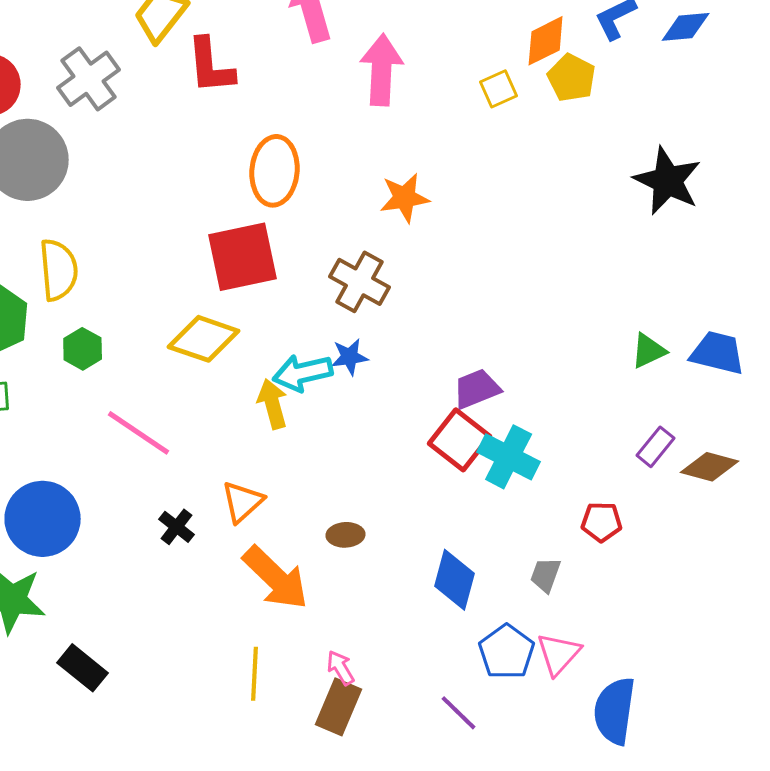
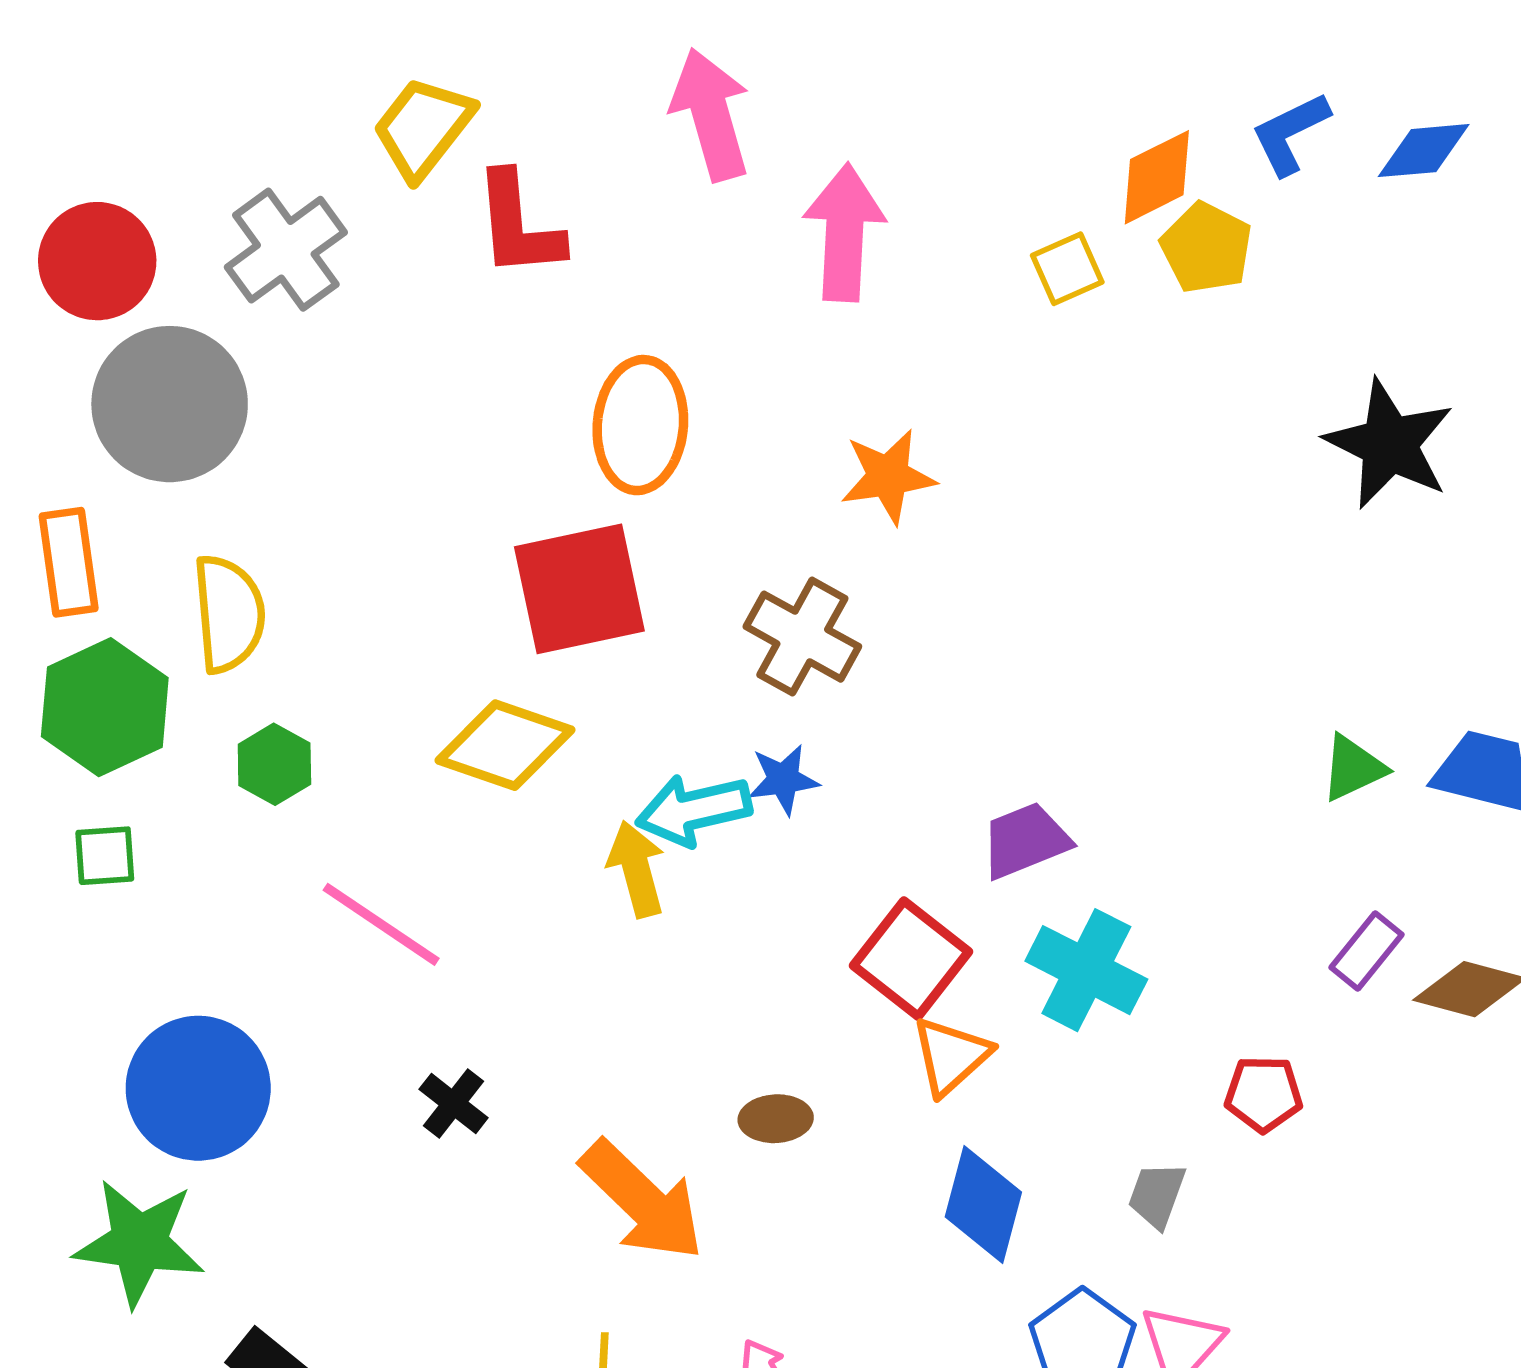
red square: (460, 440) -> (911, 959), moved
orange triangle: (243, 502) -> (951, 1056), moved

